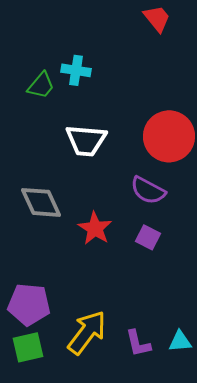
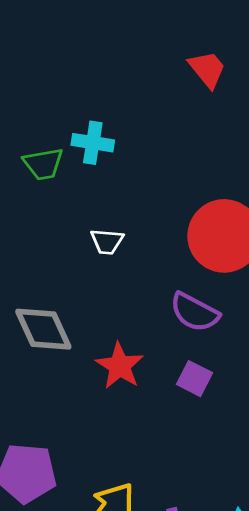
green trapezoid: (41, 85) -> (43, 164), turned 40
white trapezoid: (86, 140) -> (107, 242), size x0.6

